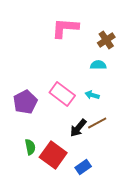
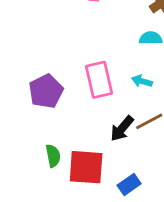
pink rectangle: (62, 94) -> (99, 80), turned 40
red square: (53, 155) -> (86, 167), turned -32

